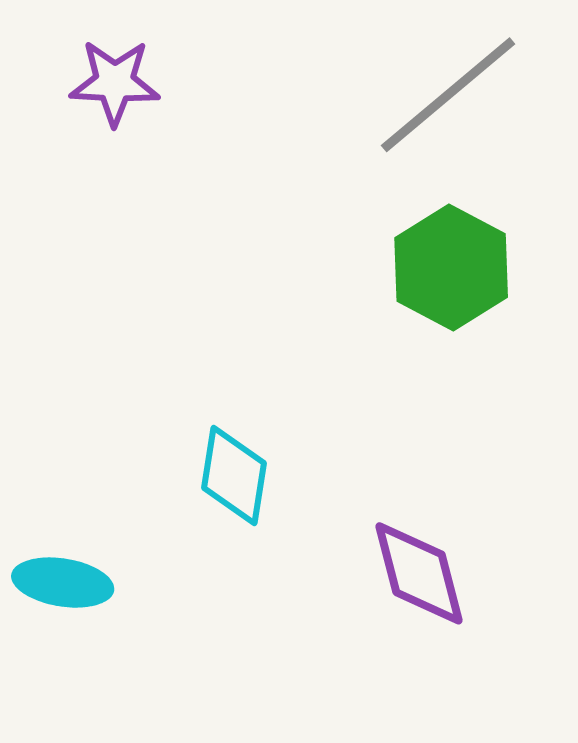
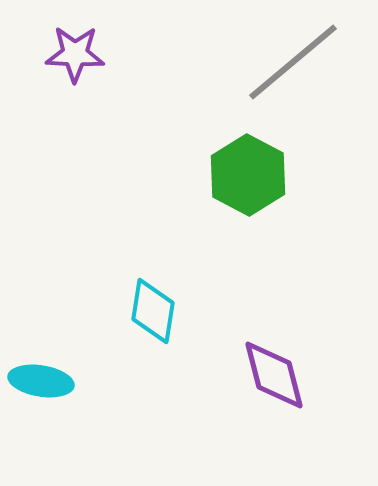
green hexagon: (451, 268) -> (248, 175), moved

